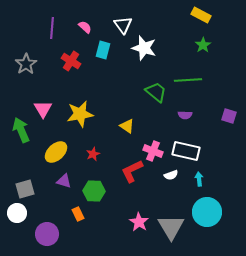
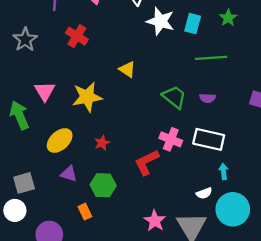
cyan rectangle: (103, 50) -> (193, 24), moved
green trapezoid: (156, 92) -> (174, 97), moved
yellow triangle: (127, 126) -> (127, 69), moved
white semicircle: (171, 175) -> (204, 193), moved

